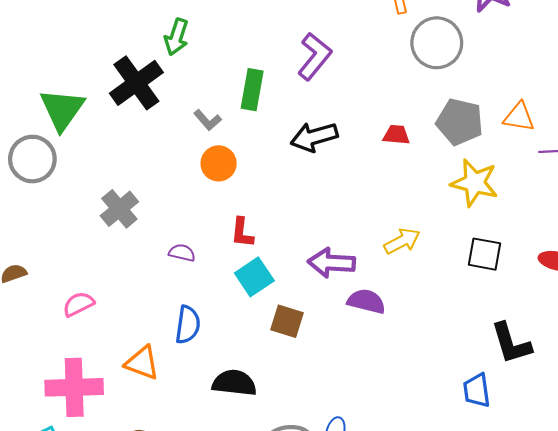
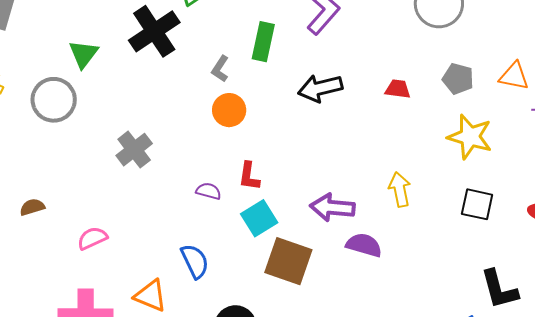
green triangle: (62, 109) -> (83, 54), size x0.7
gray L-shape: (208, 120) -> (220, 69), turned 72
gray pentagon: (460, 122) -> (458, 79), size x0.7
yellow arrow: (402, 241) -> (400, 189), turned -76
purple semicircle: (182, 253) -> (209, 191), moved
brown square: (287, 321) -> (288, 261), size x1.5
blue semicircle: (188, 325) -> (195, 261), turned -36

